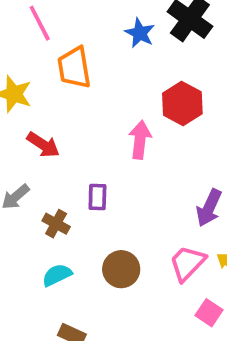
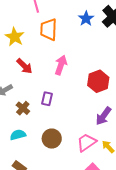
red hexagon: (182, 104) -> (98, 81), moved
pink arrow: (140, 140) -> (61, 65), moved

